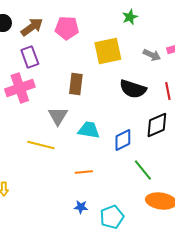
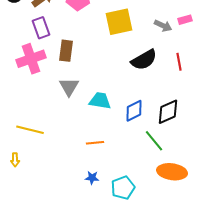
brown rectangle: (76, 84) -> (66, 51), moved
black semicircle: (133, 89) -> (144, 60), turned -48
black diamond: (157, 125) -> (168, 112), moved
yellow line: (41, 145) -> (30, 130), moved

